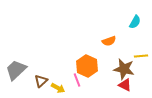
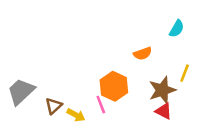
yellow line: (141, 56) -> (185, 73), turned -64
brown star: (124, 69) -> (162, 90), turned -30

